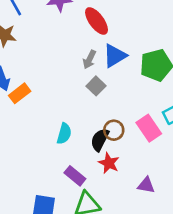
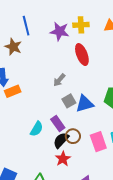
blue triangle: (115, 56) -> (85, 104), moved
gray arrow: (89, 60) -> (59, 80), moved
purple rectangle: (75, 176) -> (58, 123), moved

